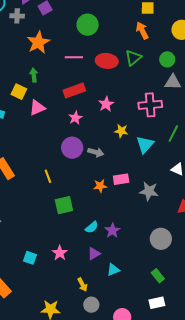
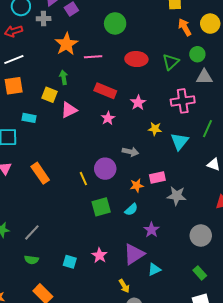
orange arrow: (142, 31) -> (185, 27), moved
pink line: (74, 57) -> (93, 57), moved
green triangle: (133, 58) -> (171, 62), moved
red rectangle: (74, 91) -> (105, 91), turned 45
purple circle: (72, 148) -> (105, 169), moved
gray star: (149, 191) -> (177, 196), moved
cyan semicircle: (92, 227) -> (131, 209), moved
purple triangle: (94, 254) -> (134, 254), size x1.6

